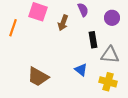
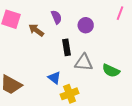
brown arrow: (63, 23) -> (36, 30), turned 105
yellow cross: (108, 82) -> (70, 94), moved, turned -36

